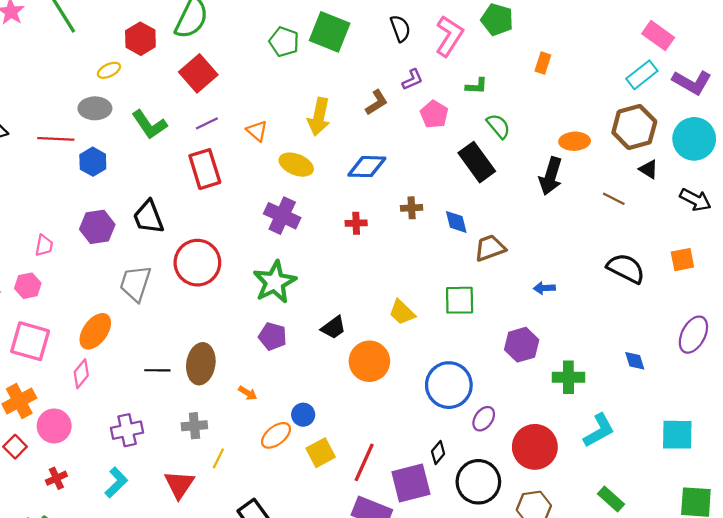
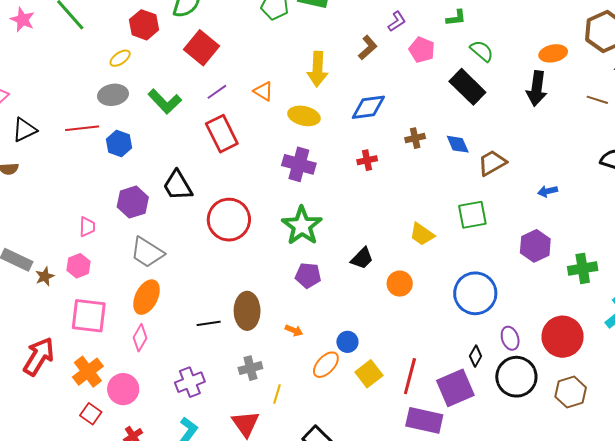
gray trapezoid: (135, 283) -> (147, 252), moved, turned -66
orange circle: (369, 361) -> (400, 284), size x0.7
purple ellipse: (484, 419) -> (510, 338), moved, turned -45

